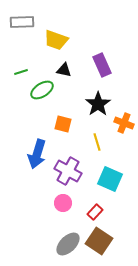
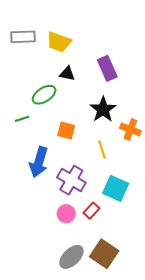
gray rectangle: (22, 22) -> (23, 37), moved
green line: (21, 72) -> (22, 119), moved
red rectangle: (95, 212) -> (91, 211), moved

